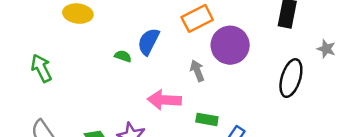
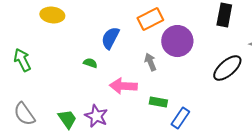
green semicircle: (123, 56) -> (90, 63), moved
black ellipse: (291, 78) -> (227, 68), turned 32

